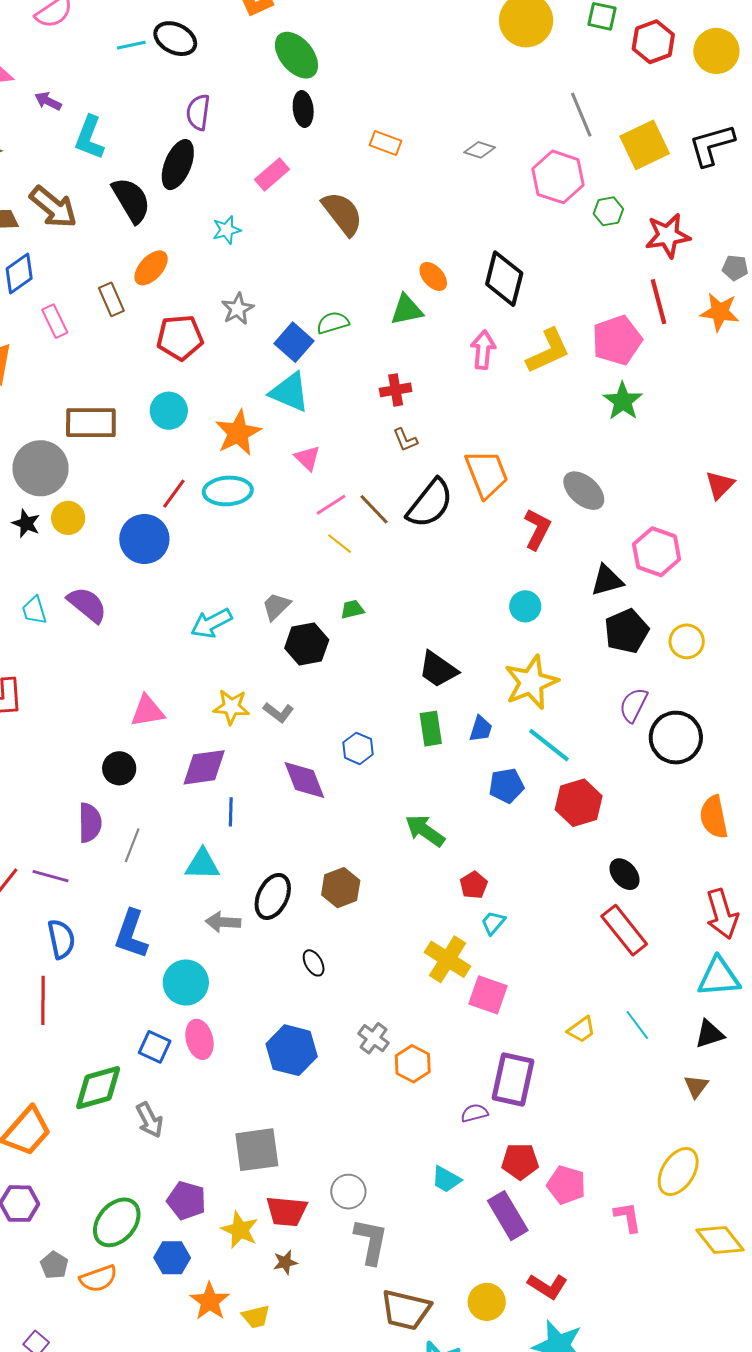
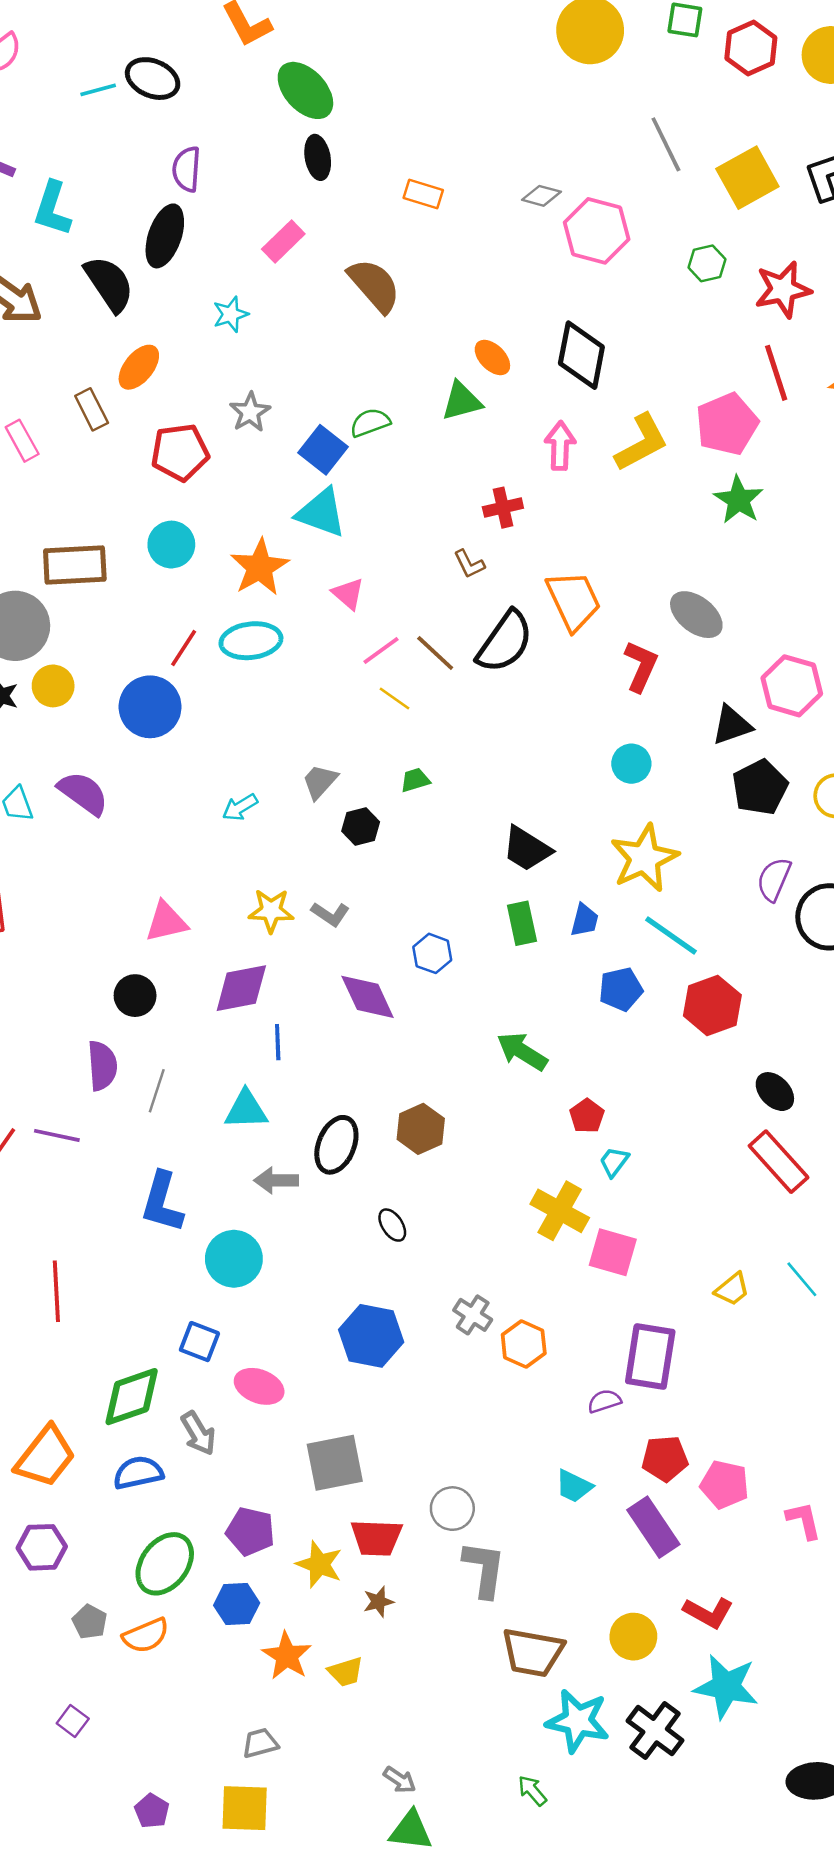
pink hexagon: (558, 177) -> (597, 231), moved
red cross: (396, 390) -> (503, 508), moved
cyan arrow: (211, 623) -> (240, 807), size x0.7
black hexagon: (307, 644) -> (361, 827), size x0.7
blue semicircle: (61, 939) -> (138, 1473), moved, turned -87
pink ellipse: (199, 1039) -> (259, 1386), moved, turned -51

